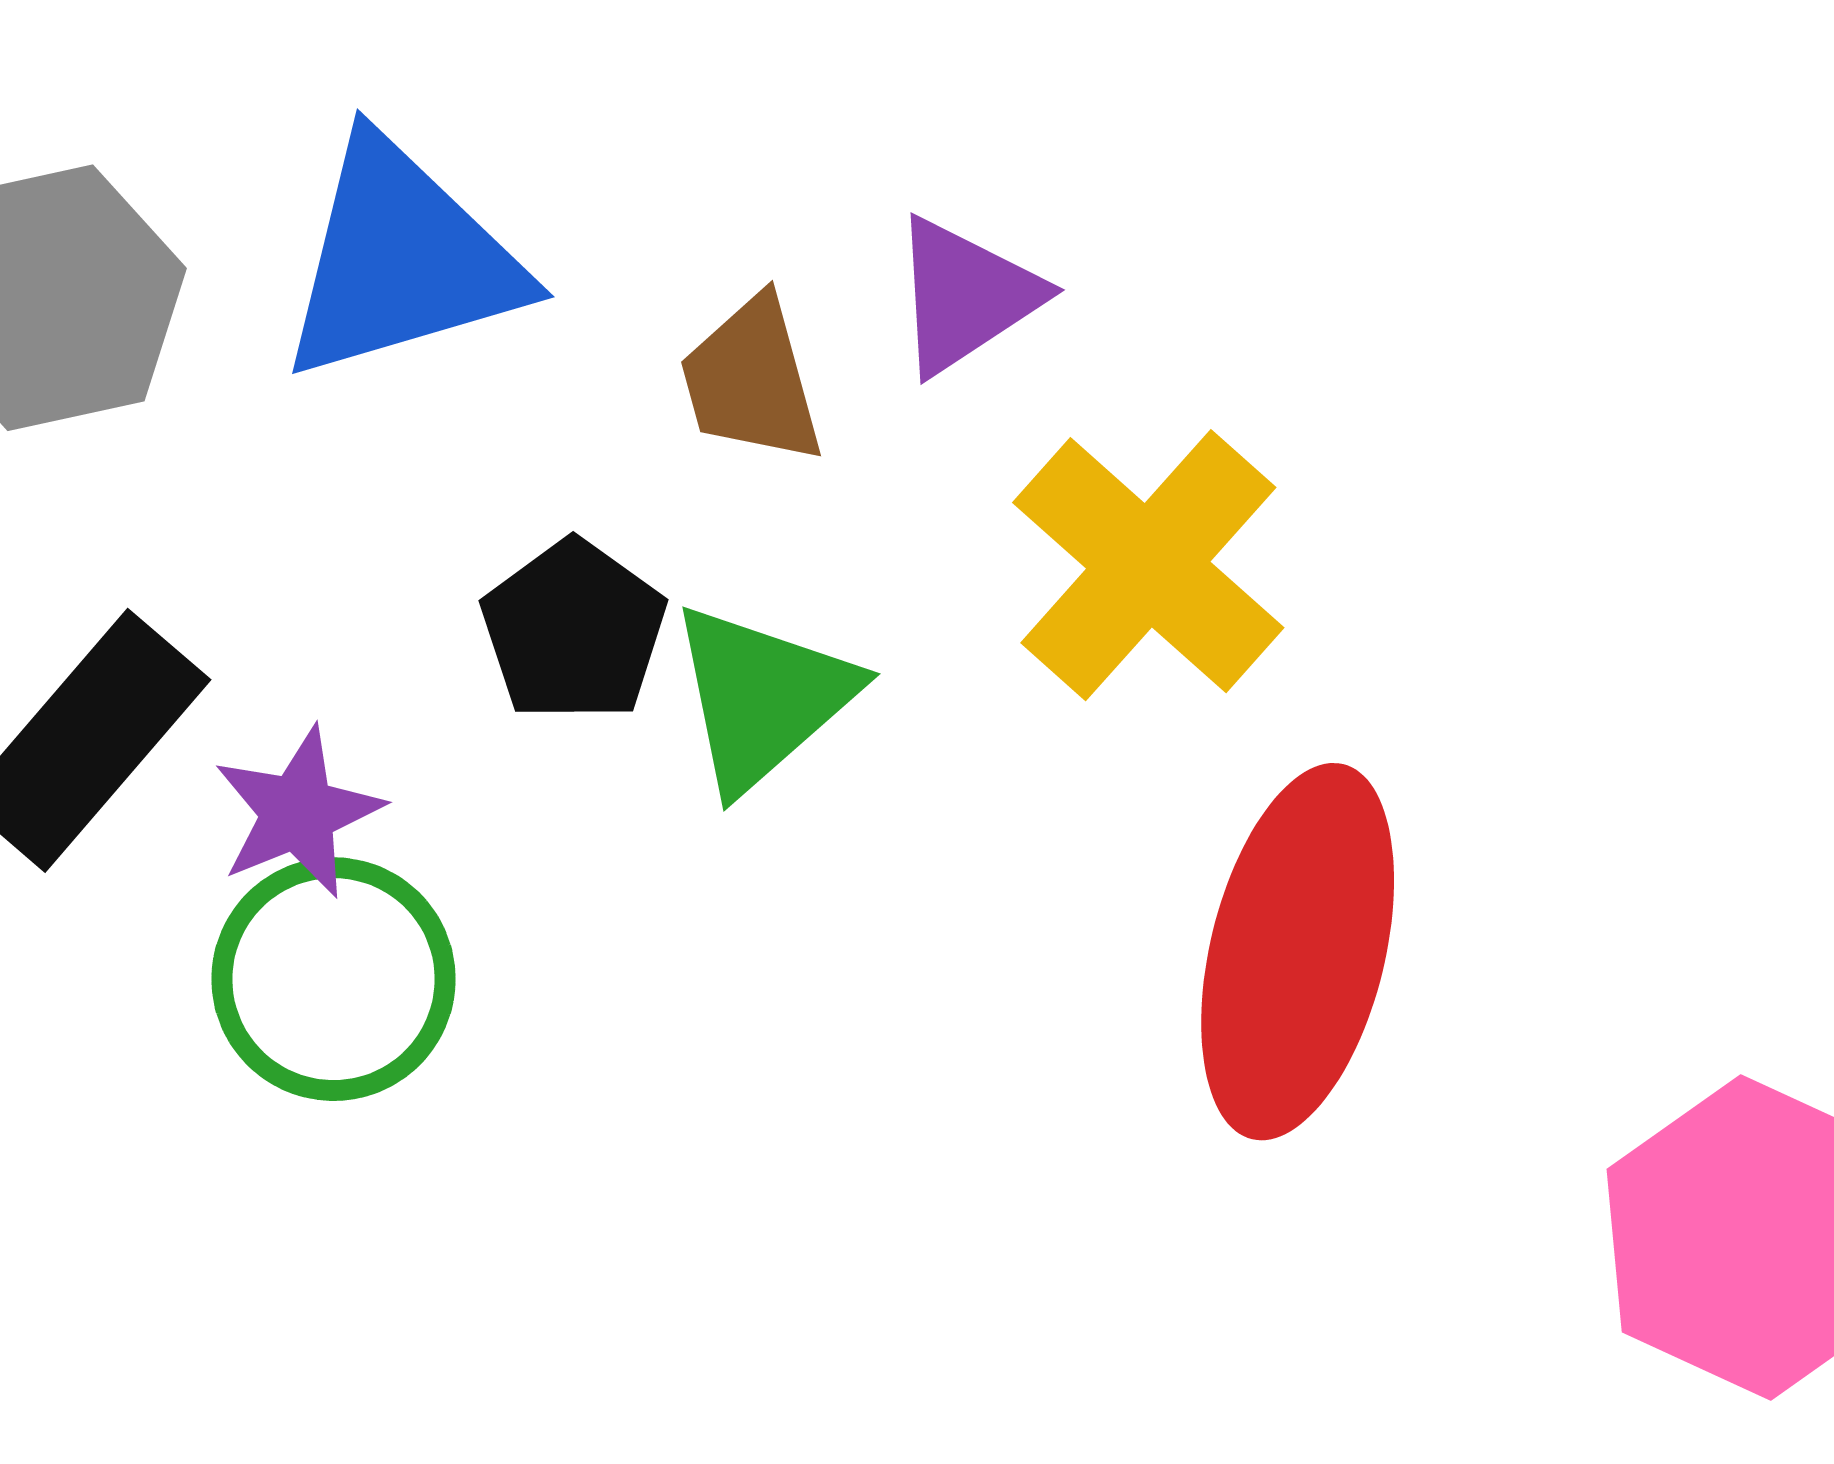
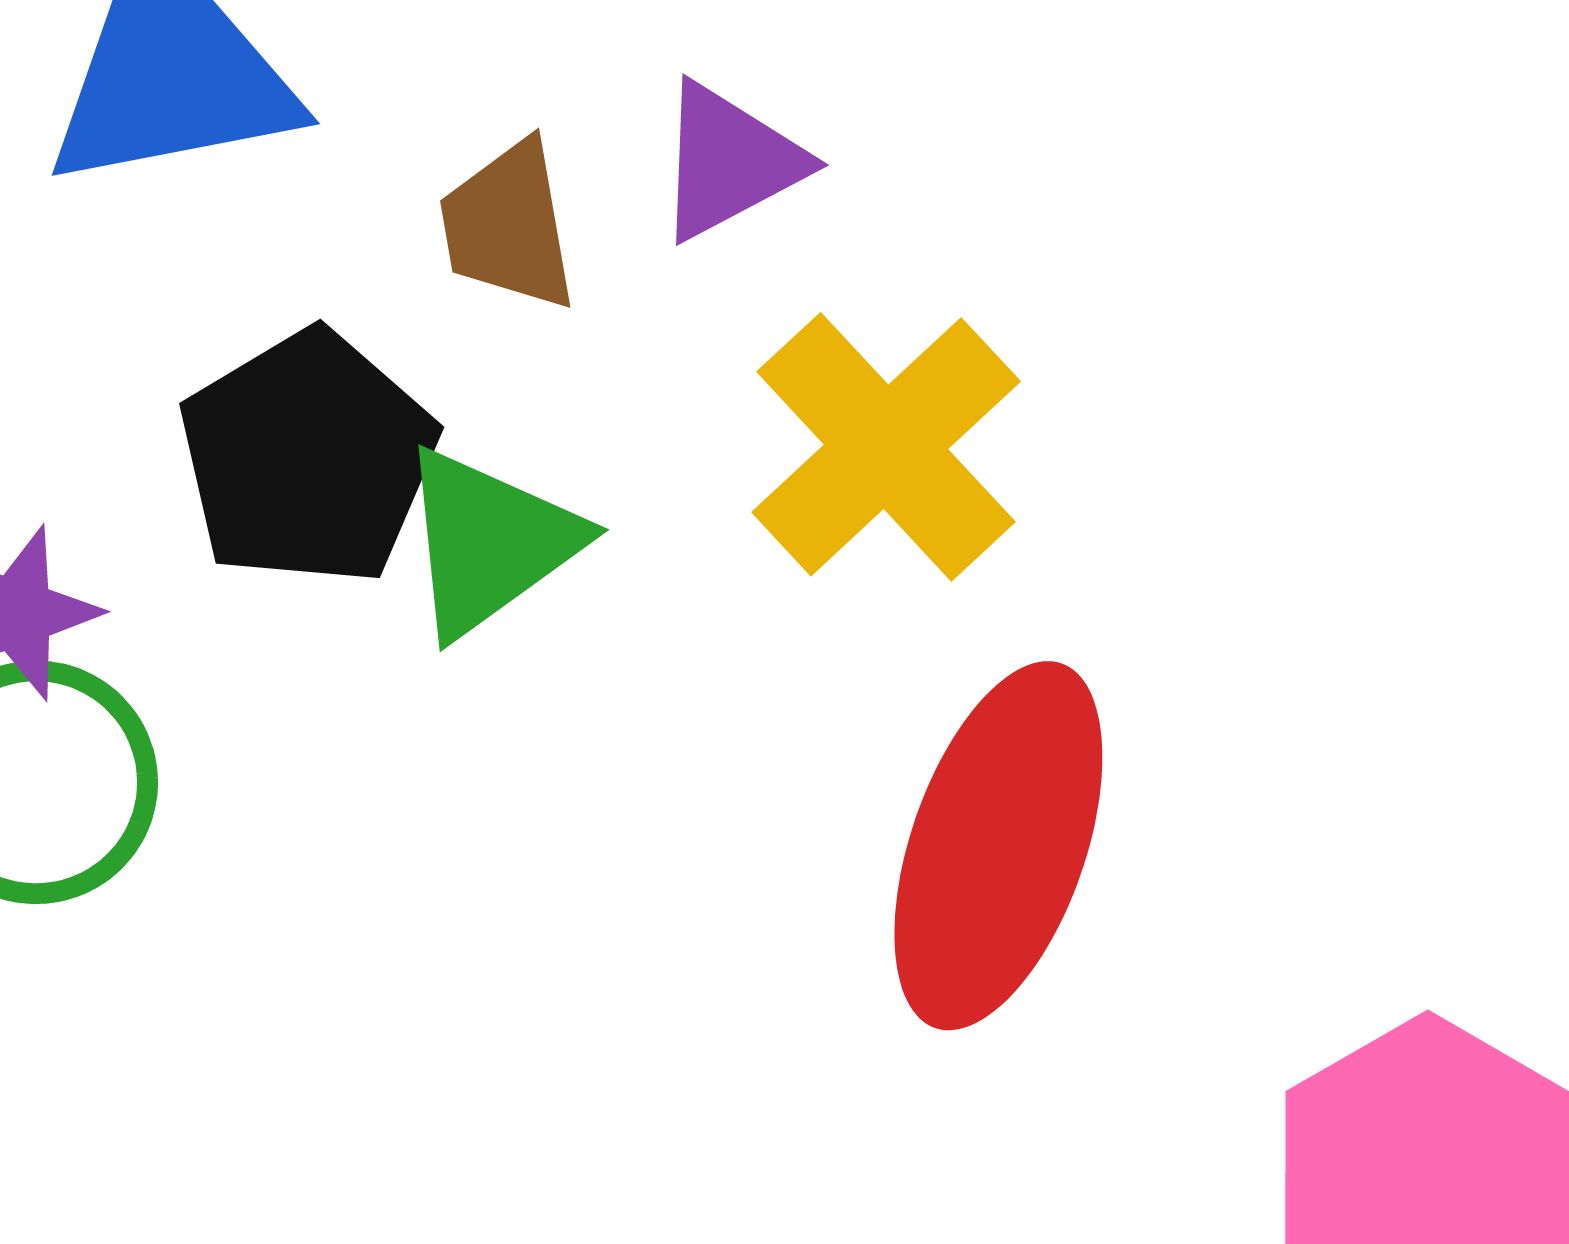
black pentagon: (574, 631) -> (308, 458), size x1.4

